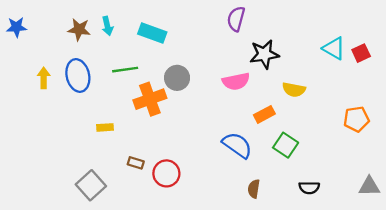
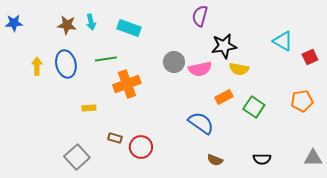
red square: (361, 53) -> (310, 57), moved
gray circle: (177, 78) -> (174, 62), moved
yellow semicircle: (294, 90) -> (239, 69), moved
green square: (286, 145) -> (254, 107), moved
brown semicircle: (254, 189) -> (215, 160), turned -77

